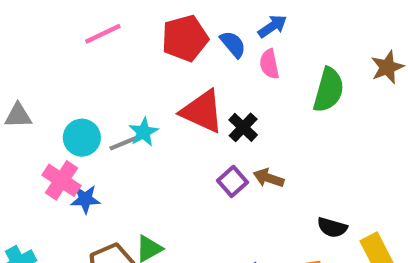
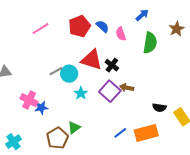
blue arrow: (272, 26) -> (142, 15), moved
cyan star: (144, 132) -> (81, 93), moved
cyan circle: (82, 138) -> (69, 74), moved
gray line: (124, 143) -> (56, 71), moved
purple square: (232, 181) -> (110, 91), size x1.5

